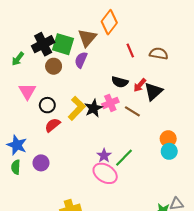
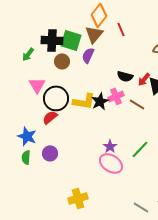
orange diamond: (109, 22) -> (99, 15), moved
black cross: (43, 44) -> (52, 40), turned 30
red line: (130, 50) -> (121, 29), moved
black circle: (47, 105) -> (56, 98), size x1.6
yellow L-shape: (77, 108) -> (84, 101), turned 55
red semicircle: (53, 125) -> (50, 117), moved
green line: (124, 158) -> (140, 149), moved

